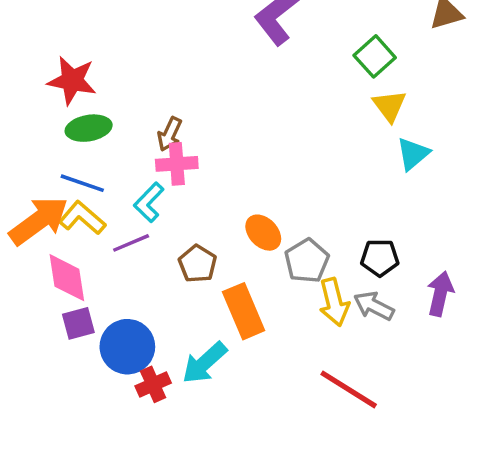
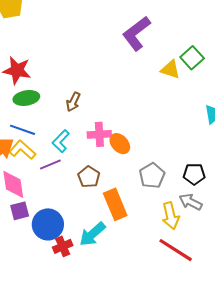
yellow triangle: (389, 106) -> (170, 69), moved, turned -35
pink cross: (177, 164) -> (99, 134), moved
orange ellipse: (263, 233) -> (120, 144), moved
yellow arrow: (334, 302) -> (171, 216), moved

